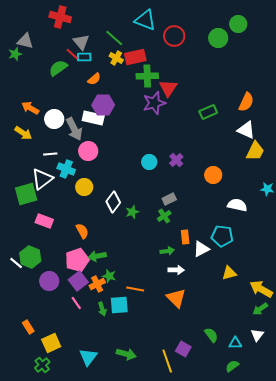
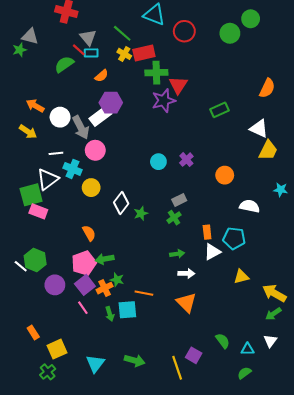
orange semicircle: (246, 102) -> (267, 88), moved
white rectangle: (93, 118) -> (100, 116), turned -50
pink rectangle: (44, 221) -> (38, 211), moved
orange rectangle: (185, 237) -> (207, 232), moved

